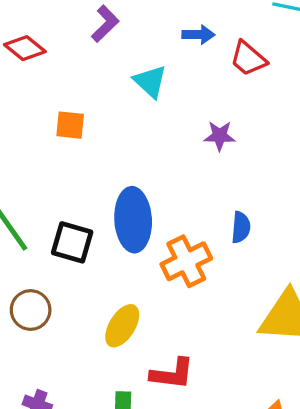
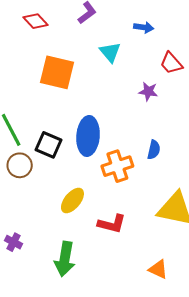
red trapezoid: (248, 59) -> (171, 63), moved
orange square: (70, 125) -> (57, 72), size x1.8
brown circle: (31, 310) -> (20, 165), moved
red L-shape: (172, 374) -> (112, 224), moved

